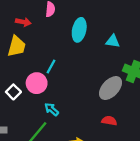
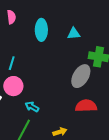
cyan line: (51, 66) -> (12, 63), moved
red semicircle: (109, 121) -> (86, 106), size x1.5

